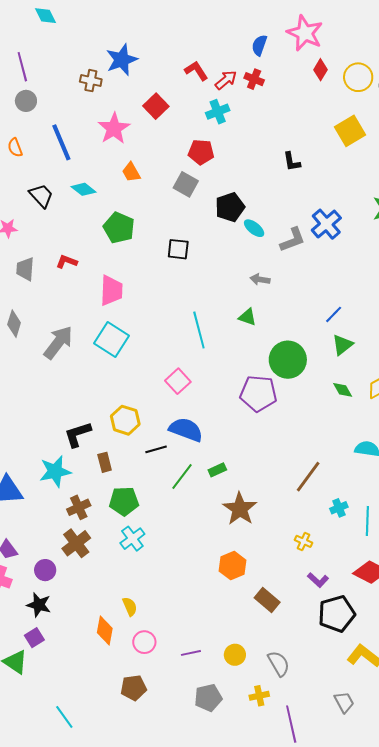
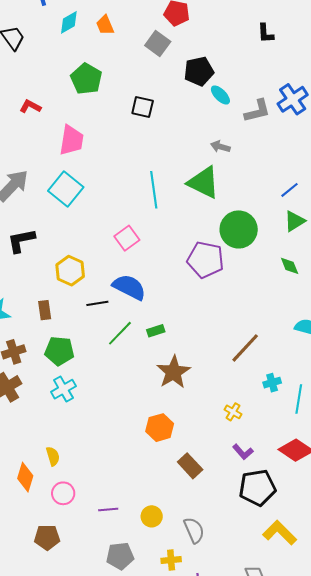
cyan diamond: (83, 189) -> (69, 22), moved, turned -75
green triangle: (247, 317) -> (204, 182), size x1.8
black L-shape: (78, 434) -> (21, 241), moved

